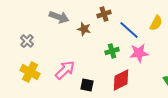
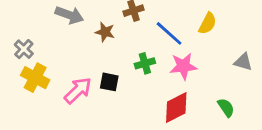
yellow cross: (30, 72) -> (35, 78), moved
red diamond: (121, 80) -> (176, 108), moved
black square: (87, 85) -> (109, 82), moved

